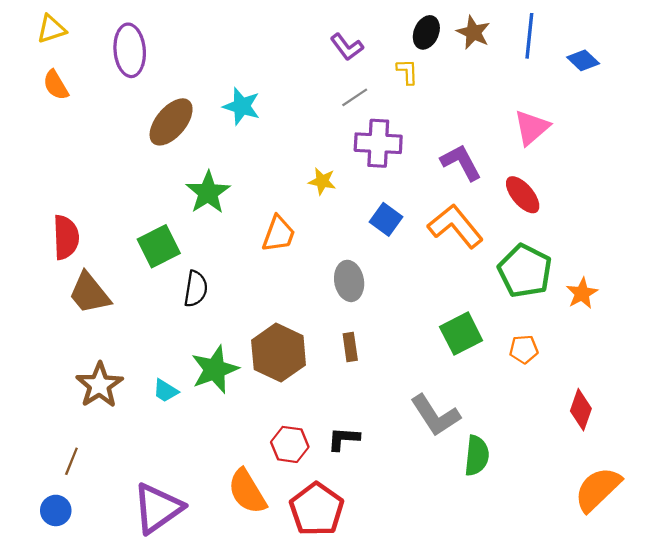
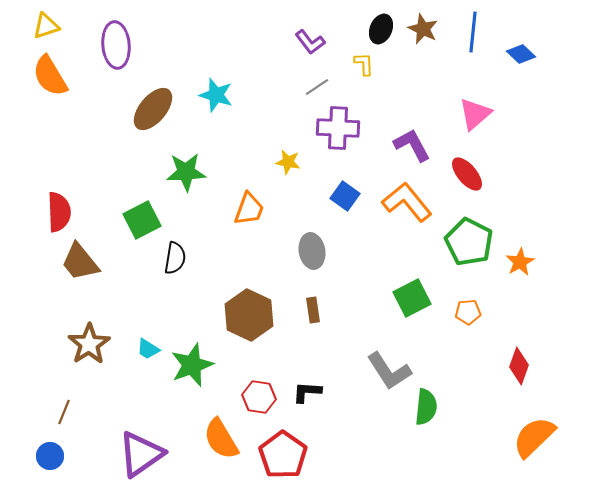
orange semicircle: (56, 85) -> (50, 76), size x1.5
green star: (208, 193) -> (186, 172), turned 30
green star: (215, 369) -> (192, 365), moved

